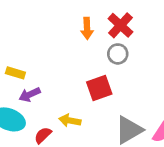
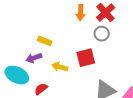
yellow rectangle: (15, 73) -> (45, 41), moved
yellow arrow: (70, 121) -> (60, 67), moved

